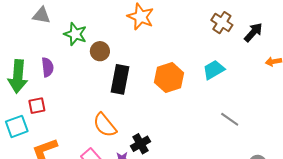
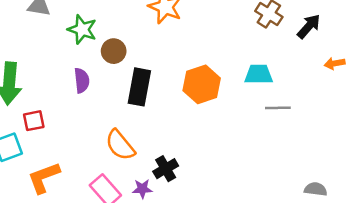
purple semicircle: (48, 67) -> (82, 80), moved
cyan trapezoid: (214, 70) -> (259, 74), turned 30
gray line: (230, 119) -> (278, 108), moved, turned -36

